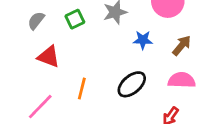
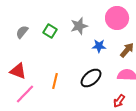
green square: (75, 19) -> (50, 31), turned -32
red triangle: (49, 57) -> (18, 71), moved

